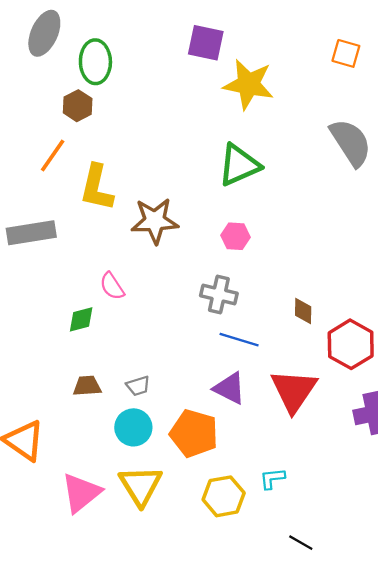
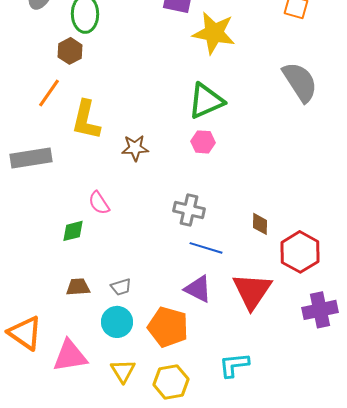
brown star: (155, 221) -> (135, 148), size x0.7
pink hexagon: (235, 236) -> (203, 142), moved
cyan L-shape: (272, 478) -> (234, 365), size x1.4
yellow triangle: (141, 486) -> (123, 371), size x0.7
pink triangle: (81, 493) -> (70, 356), moved, turned 30
yellow hexagon: (224, 496) -> (171, 382), moved

